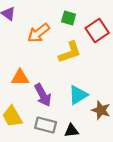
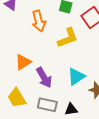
orange arrow: (39, 33) -> (39, 21), turned -65
orange triangle: (20, 77) -> (23, 62), turned -30

